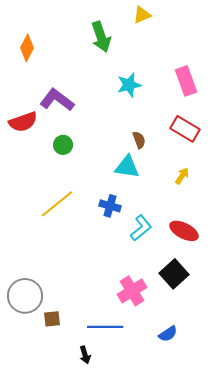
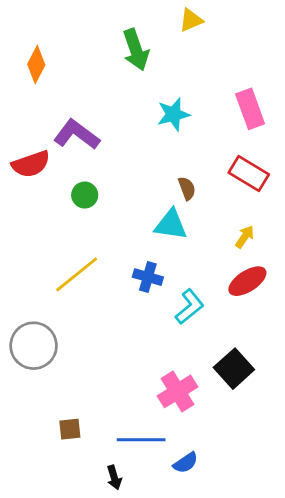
red ellipse: (184, 231) -> (247, 281), moved, turned -60
gray circle: (25, 296) -> (34, 346), moved
blue semicircle: (168, 334) -> (186, 463), moved

